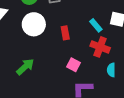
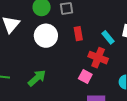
red rectangle: (65, 33) -> (78, 34), moved
red cross: (100, 47) -> (98, 58), moved

